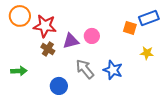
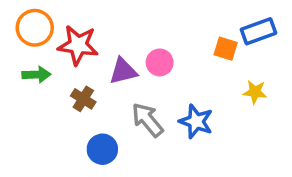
brown cross: (48, 49) -> (83, 99), moved
green arrow: (19, 71) -> (36, 75), moved

